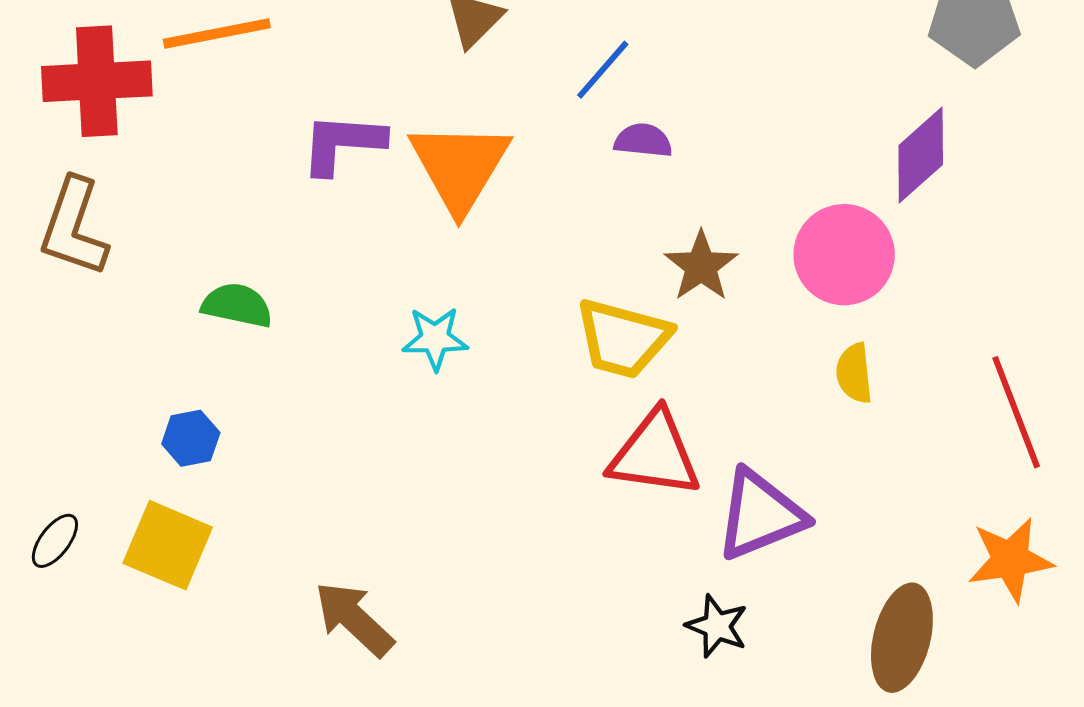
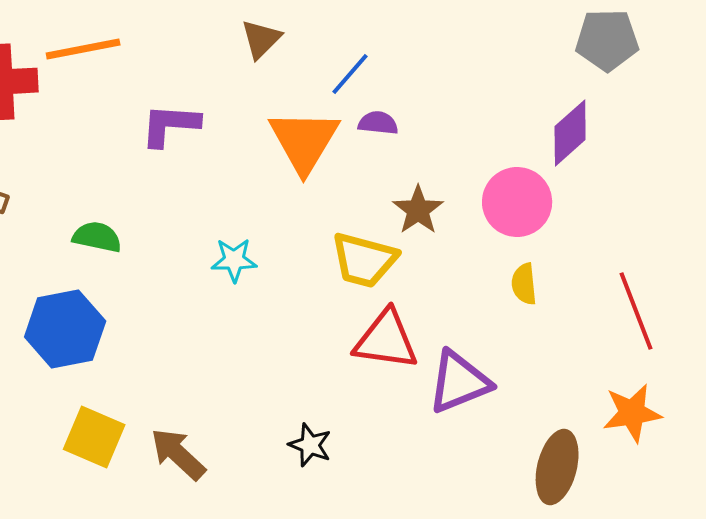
orange triangle: (460, 166) -> (304, 141), moved
blue hexagon: (191, 438) -> (65, 329), size x2.0
yellow square: (168, 545) -> (94, 437), moved
black star: (717, 626) -> (310, 445), moved

